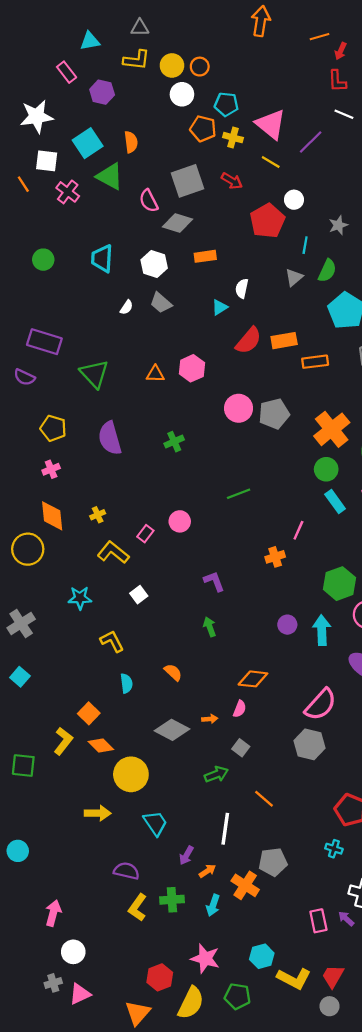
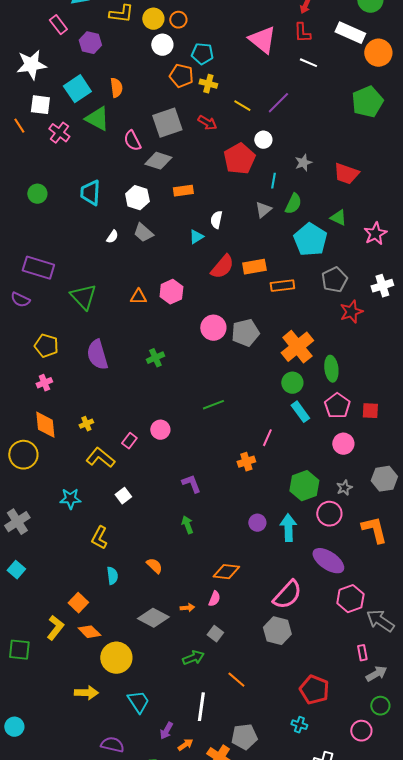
pink triangle: (271, 124) -> (262, 40), moved
purple line: (311, 142) -> (278, 103), moved
yellow L-shape: (112, 641) -> (99, 538), turned -125

